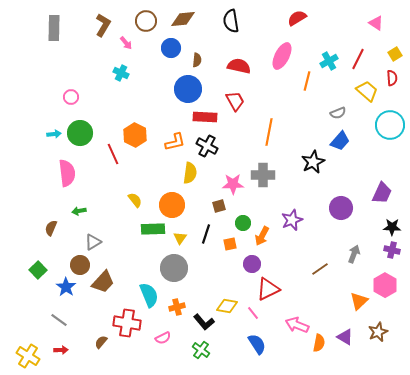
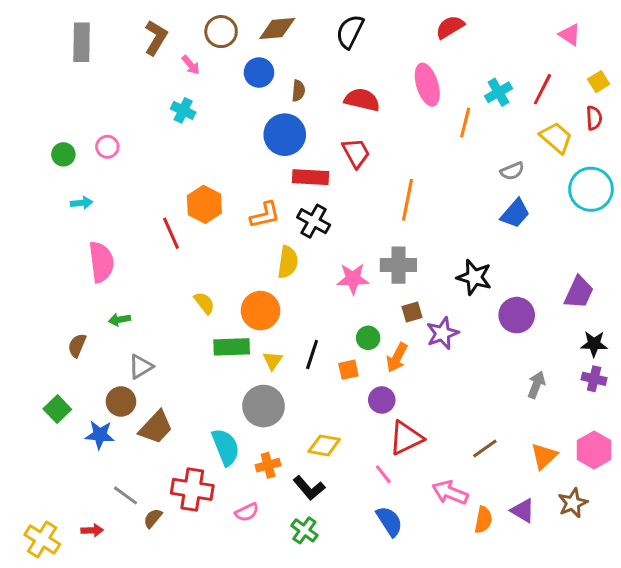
black semicircle: (231, 21) -> (350, 32), turned 35
pink ellipse: (282, 56) -> (427, 85), turned -44
green circle: (80, 133) -> (63, 154), moved, size x0.6
black star: (313, 162) -> (474, 277), moved, turned -30
brown square: (219, 206) -> (412, 312), moved
brown line: (320, 269) -> (485, 448), moved
pink hexagon: (385, 285) -> (594, 450), moved
blue star: (66, 287) -> (100, 435), turned -30
yellow diamond: (227, 306) -> (324, 445), moved
gray line: (59, 320) -> (126, 495), moved

